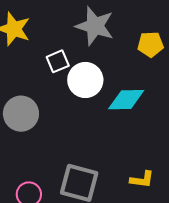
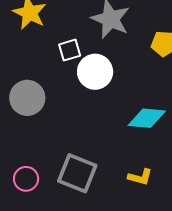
cyan diamond: (126, 100) -> (147, 118), moved

